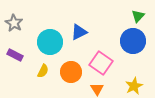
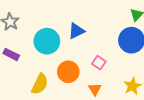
pink square: (101, 63) -> (99, 63), size x0.6
yellow semicircle: (43, 71) -> (40, 84), moved, size x1.5

